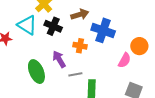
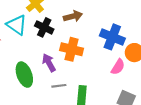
blue cross: (103, 30) -> (112, 37), moved
orange cross: (80, 46) -> (72, 49), size x1.5
gray line: (75, 74) -> (59, 86), moved

